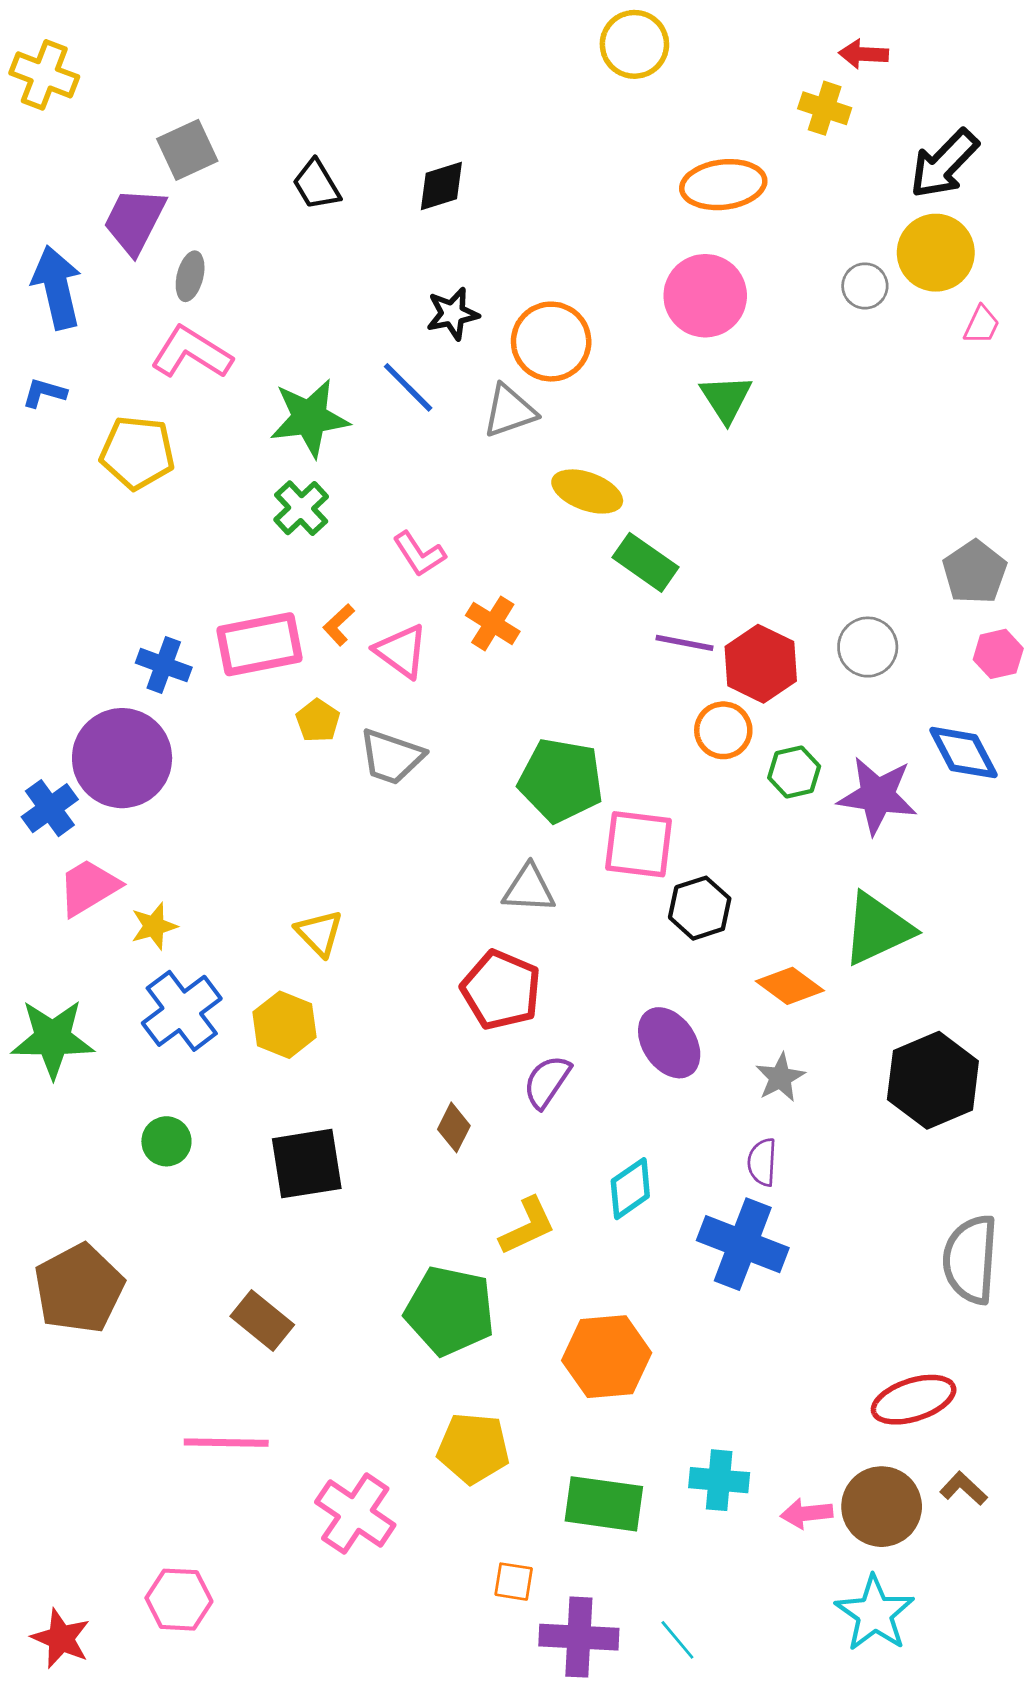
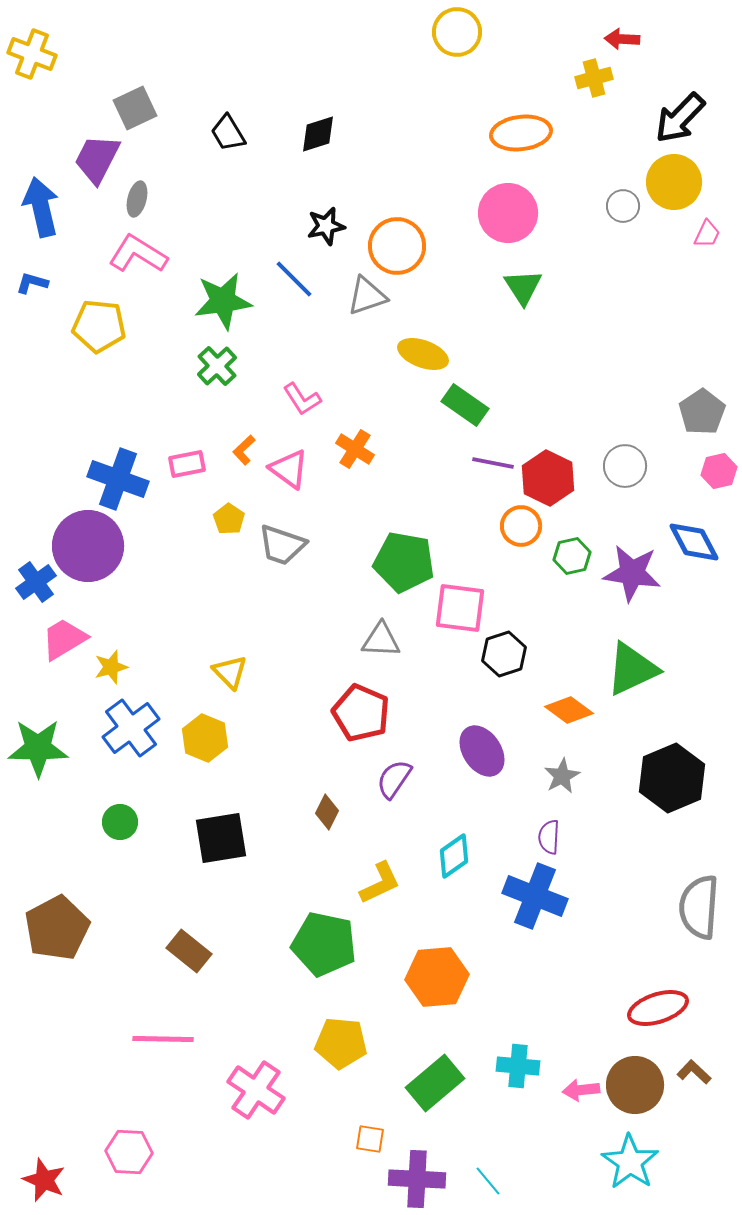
yellow cross: (825, 108) -> (594, 78), turned -33
pink rectangle: (259, 644) -> (187, 464), size x0.6
blue cross: (164, 665) -> (118, 479), size x1.5
green rectangle: (604, 1504) -> (435, 1083), turned -48

